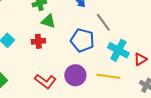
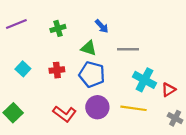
green triangle: (48, 21) -> (89, 48), moved
gray line: (103, 22) -> (128, 49), turned -54
blue pentagon: (82, 40) -> (92, 74), moved

